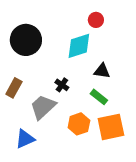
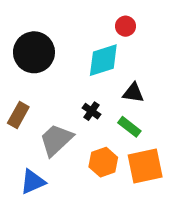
black cross: (62, 85) -> (92, 111), moved

